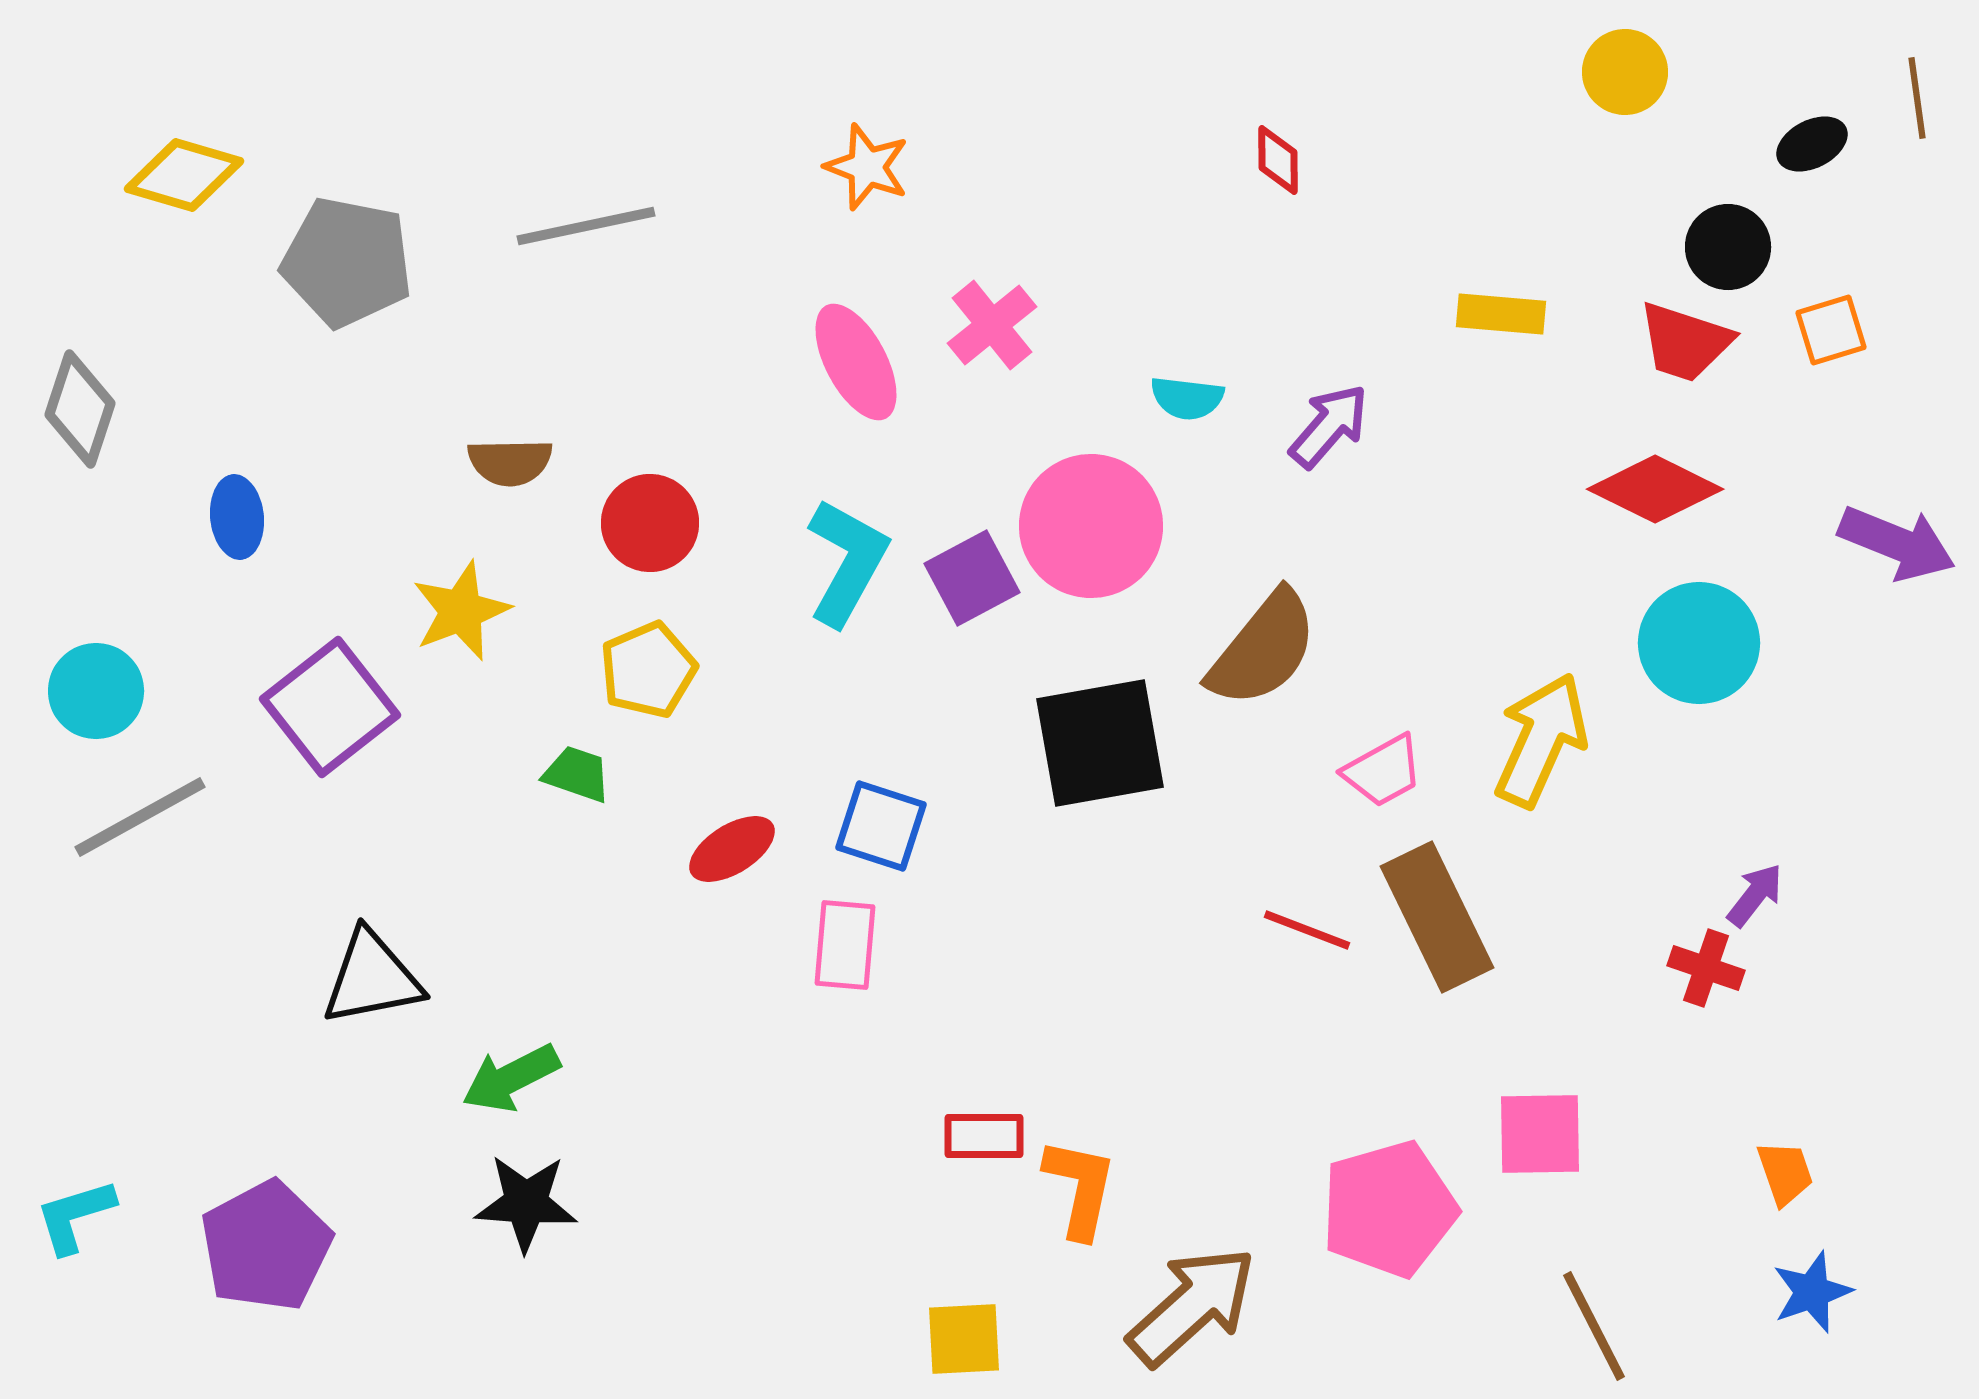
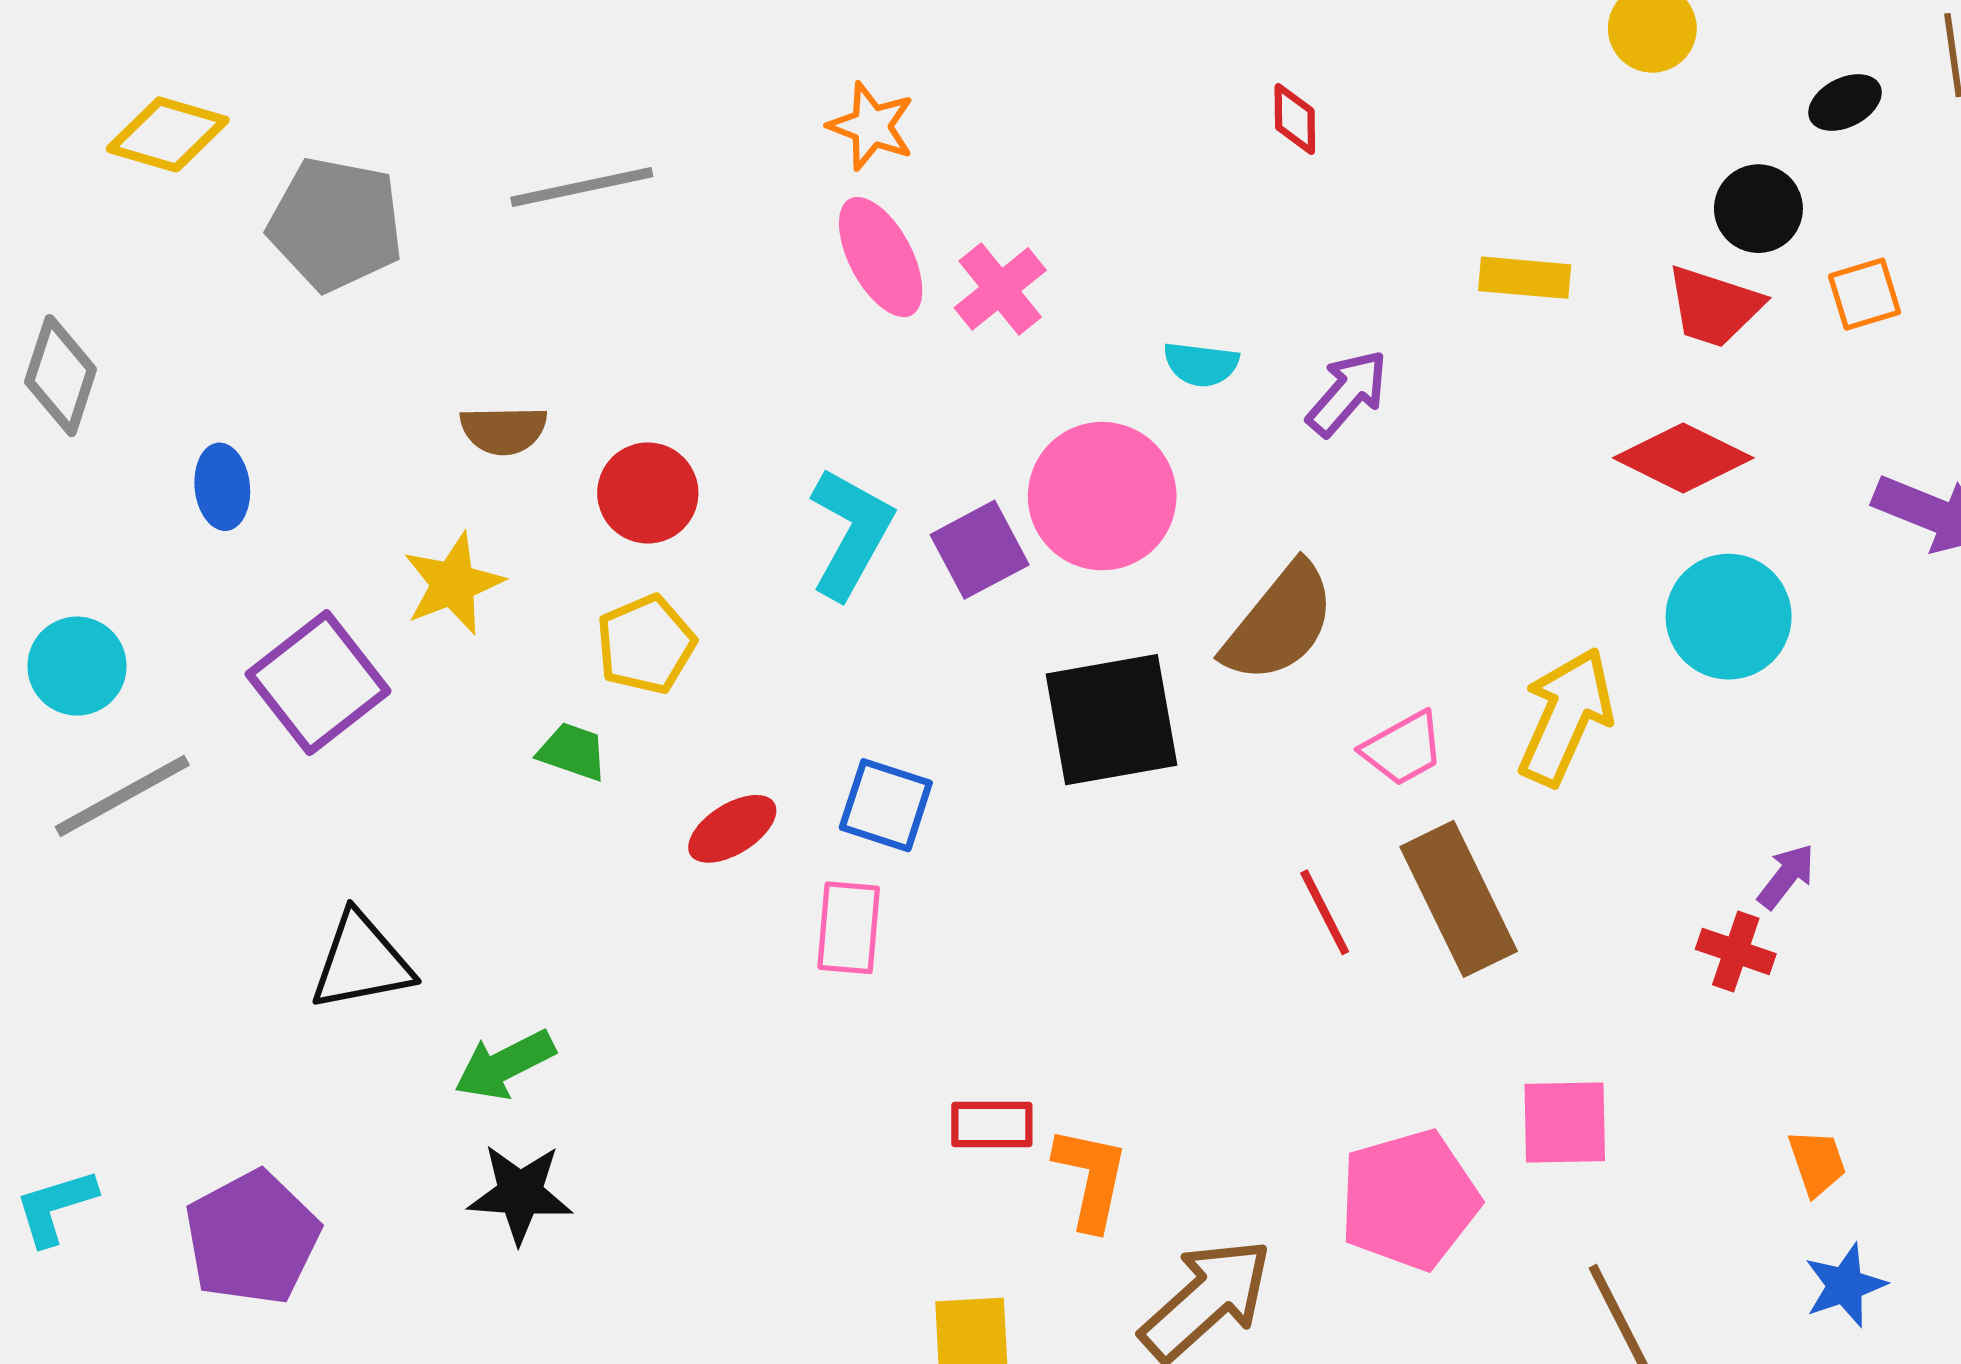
pink ellipse: (856, 362) -> (881, 257), moved
red line: (1307, 930) -> (1325, 912), turned 42

